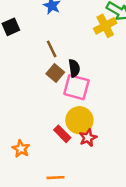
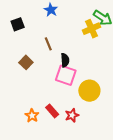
brown square: (55, 73) -> (26, 62), moved
yellow circle: (79, 120) -> (89, 91), moved
orange star: (21, 149) -> (32, 116), moved

